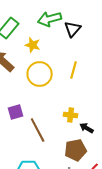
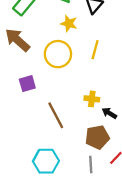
yellow star: (33, 45) -> (69, 23), moved
purple square: (16, 112) -> (27, 84), moved

